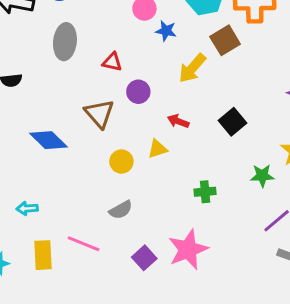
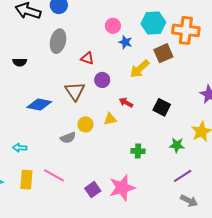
black square: (233, 122) -> (162, 107), turned -30
blue diamond: (49, 140) -> (39, 105), turned -40
gray semicircle: (121, 210) -> (68, 138), moved

